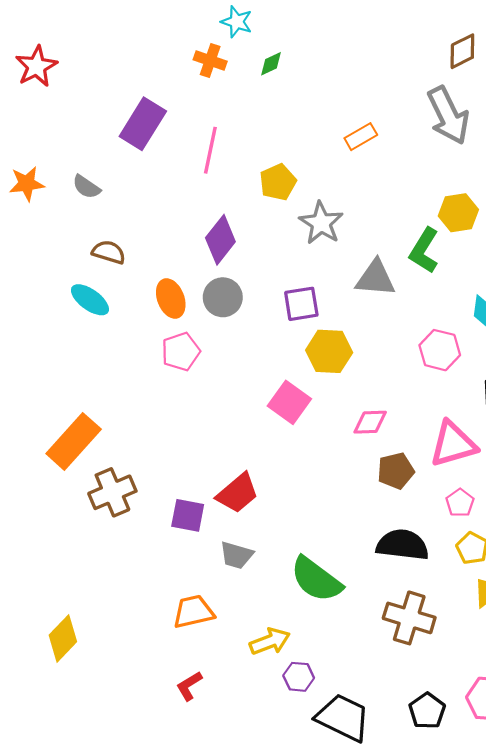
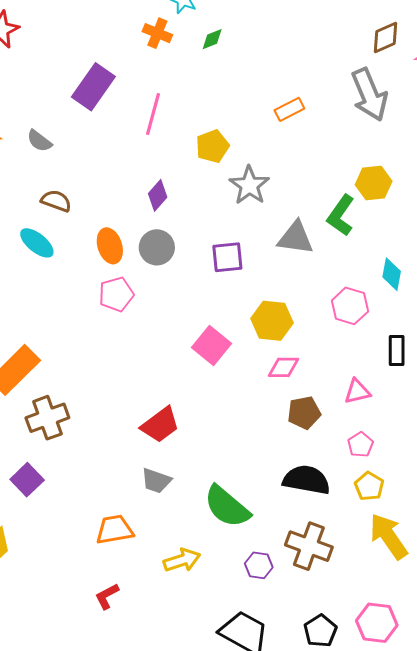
purple diamond: (220, 240) -> (158, 195), size x0.7
yellow hexagon: (329, 351) -> (272, 321), moved
pink triangle: (453, 444) -> (357, 391), size x0.6
purple square: (188, 515) -> (27, 480), moved, turned 32
purple hexagon: (299, 677) -> (259, 565), moved

